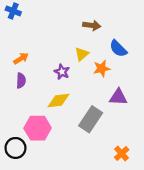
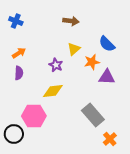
blue cross: (13, 11) -> (16, 21), moved
brown arrow: (92, 25) -> (71, 21), moved
purple triangle: (118, 97) -> (107, 77), moved
gray rectangle: (91, 119) -> (93, 115), moved, turned -75

